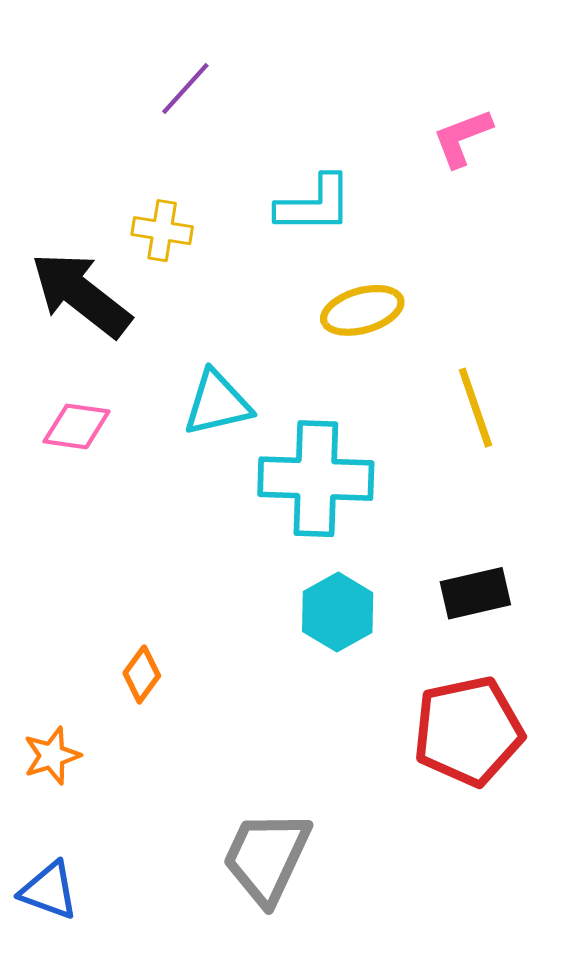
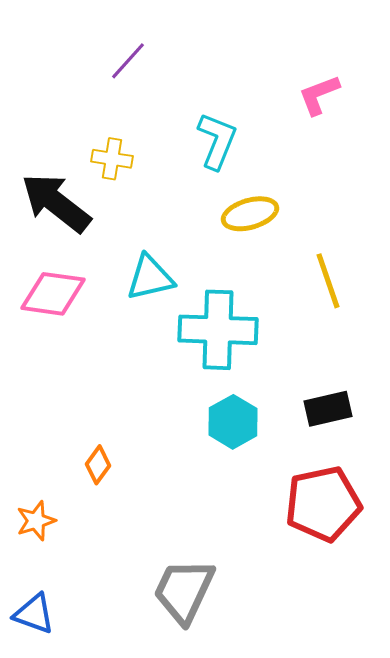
cyan L-shape: (314, 205) -> (217, 141), turned -68
pink diamond: (77, 426) -> (53, 294), size x1.4

